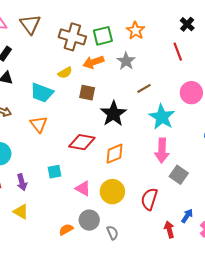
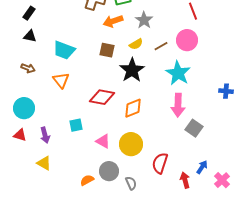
yellow semicircle: (65, 73) -> (136, 44), moved
pink circle: (191, 93) -> (187, 40), moved
red semicircle: (149, 199) -> (160, 163), moved

